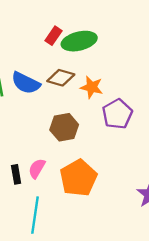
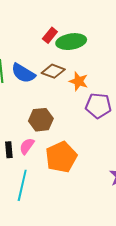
purple pentagon: (117, 114) -> (98, 106), turned 30
brown hexagon: (64, 127) -> (41, 120), moved

